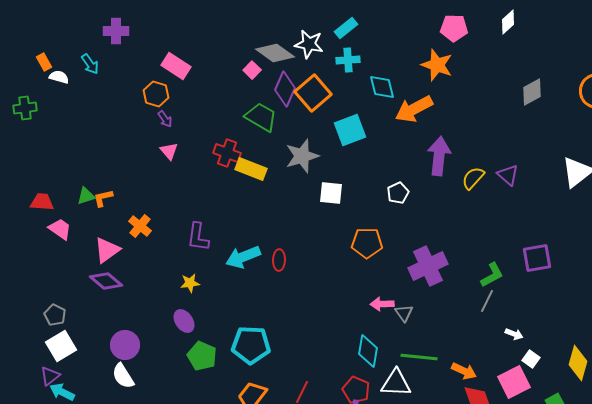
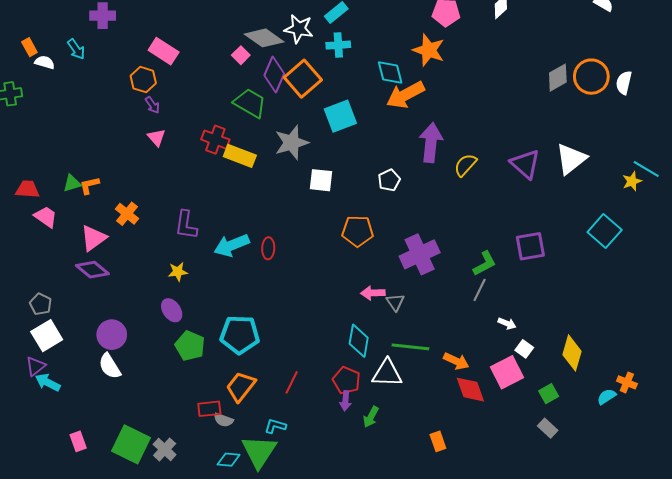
cyan diamond: (382, 87) -> (390, 72), moved
gray diamond: (532, 92) -> (558, 78), moved
purple triangle: (508, 175) -> (525, 164), moved, size x1.4

